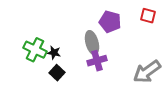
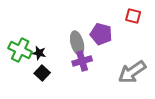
purple pentagon: (110, 22) -> (101, 34), moved

